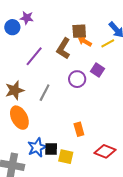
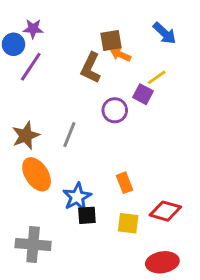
yellow line: (108, 43) -> (157, 77), moved
purple line: (34, 56) -> (31, 67), moved
blue star: (37, 147) -> (77, 197), moved
yellow square: (66, 157) -> (128, 223), moved

